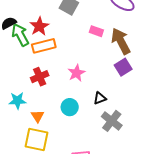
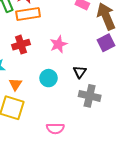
black triangle: (100, 98) -> (80, 72), turned -40
gray cross: (112, 121) -> (90, 96), turned -30

